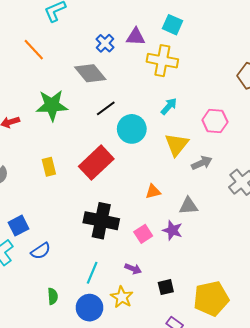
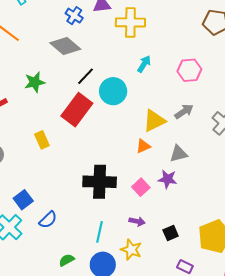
green star: (52, 105) -> (35, 82), size x0.7
yellow triangle: (177, 145) -> (154, 121), moved, turned 35
red rectangle: (96, 163) -> (77, 110), moved
green semicircle: (53, 296) -> (67, 260), turned -105

